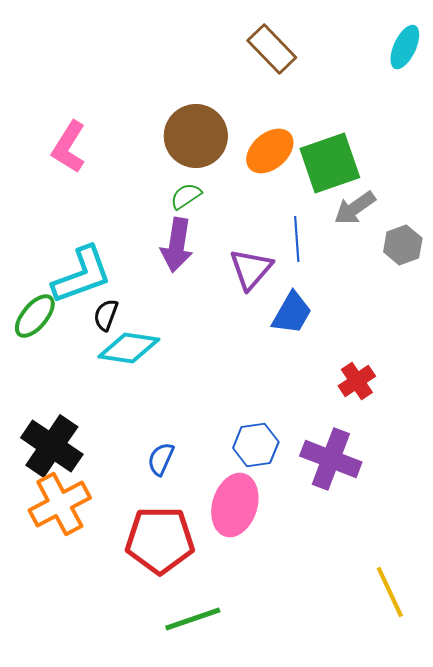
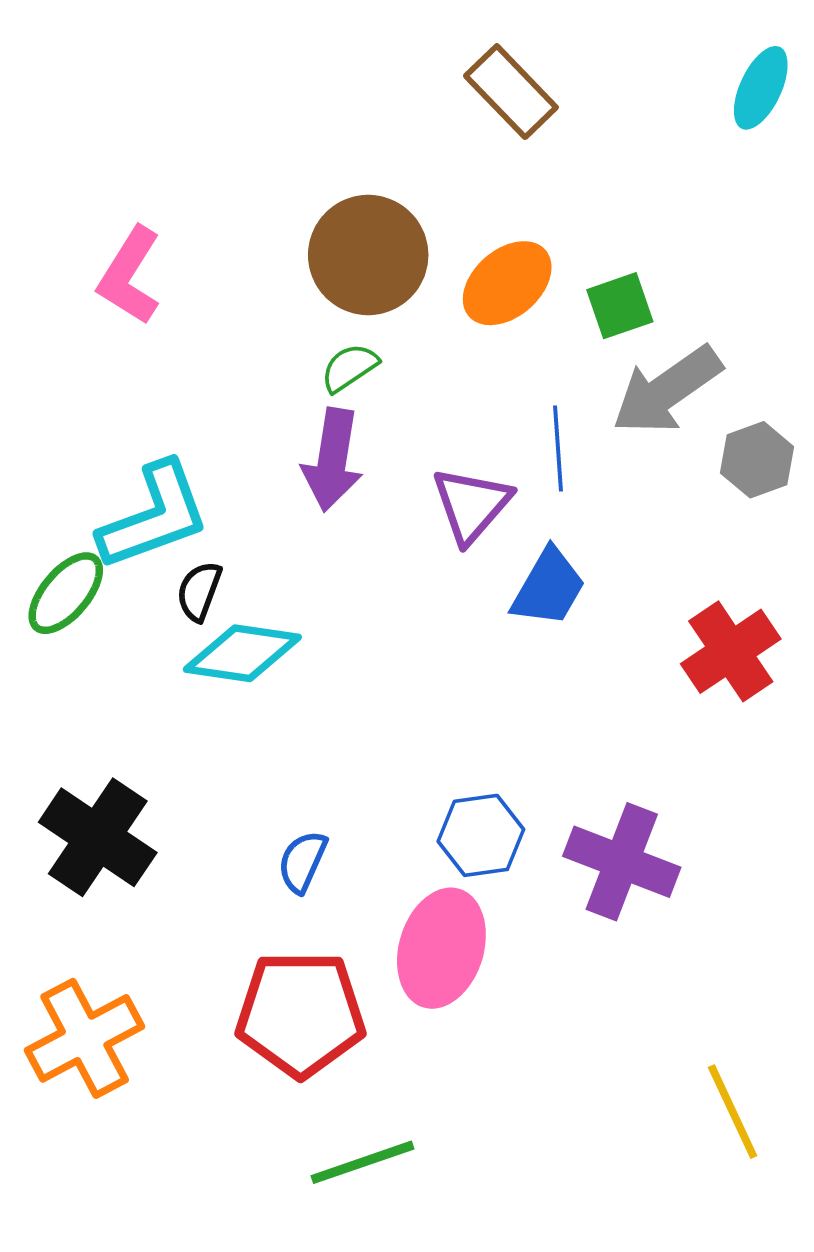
green square: (330, 163) -> (620, 306), size x0.6
gray arrow: (355, 208) -> (667, 390), size x1.4
red cross: (357, 381) -> (731, 651), moved, size x1.4
orange cross: (60, 504) -> (85, 1038), moved

